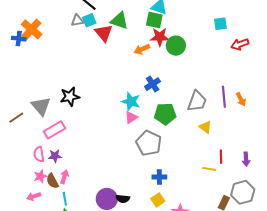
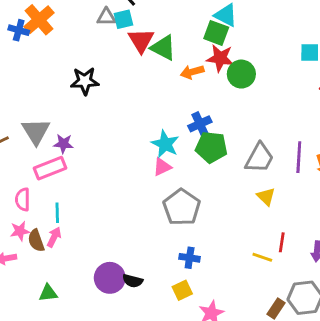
green triangle: (119, 21) -> (163, 48), moved
black star: (70, 97) -> (85, 81), moved
green pentagon: (165, 114) -> (211, 147), moved
purple star: (55, 156) -> (63, 144), moved
cyan line: (65, 199) -> (57, 213), moved

